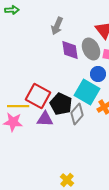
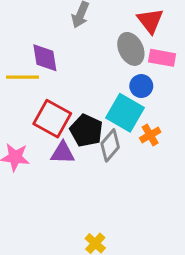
purple diamond: (70, 50) -> (45, 58), moved
yellow line: (18, 106) -> (23, 77), moved

